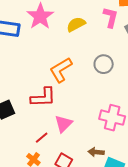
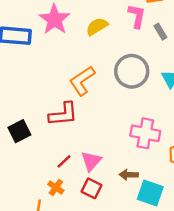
gray circle: (104, 64) -> (132, 71), size x1.5
pink triangle: (63, 124) -> (91, 161), moved

